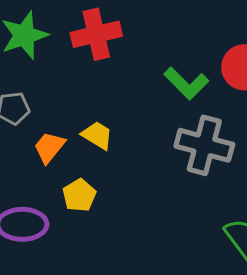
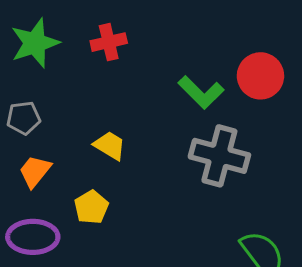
red cross: (96, 34) -> (109, 42), size x0.7
orange trapezoid: (49, 147) -> (35, 171), moved

